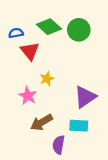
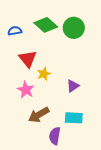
red triangle: (30, 51) -> (28, 59), moved
purple triangle: (85, 97) -> (73, 86), moved, size x0.6

